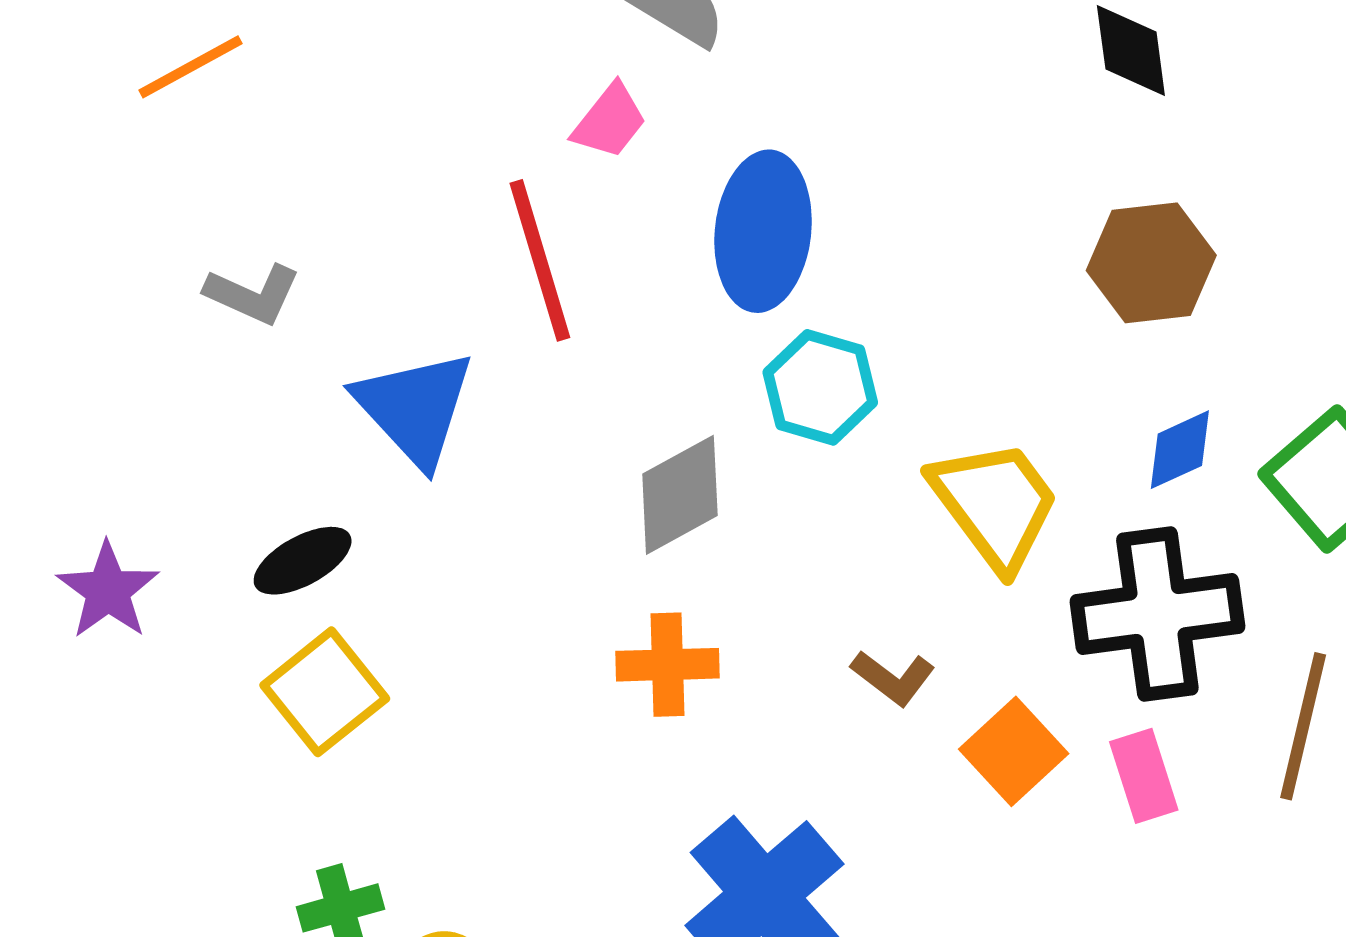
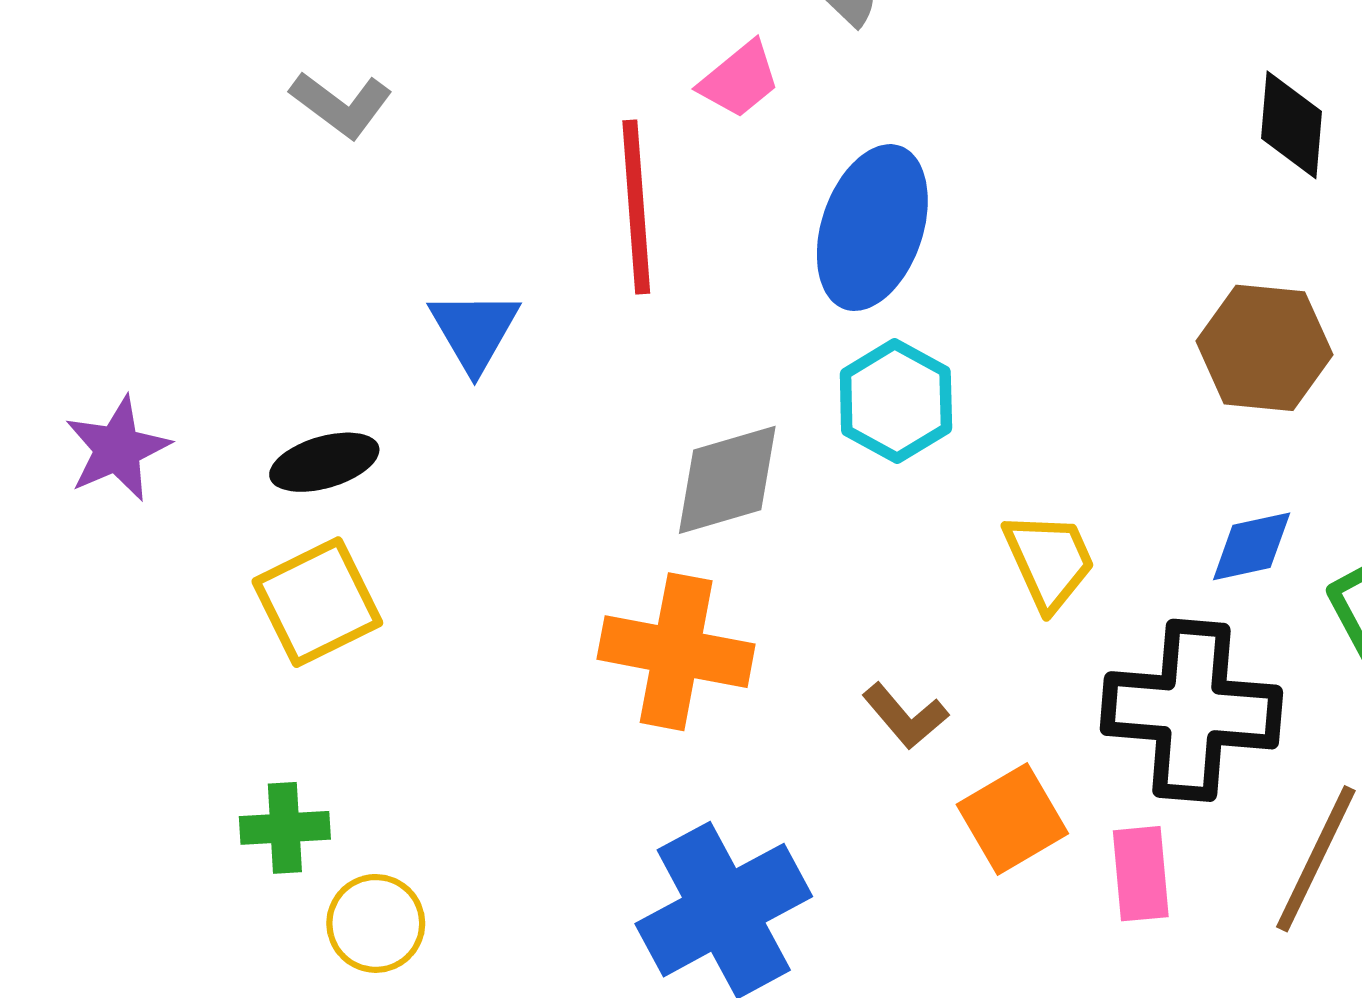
gray L-shape: (253, 294) -> (341, 105), moved
blue triangle: (415, 408) -> (474, 331), size x0.7
yellow trapezoid: (995, 504) -> (1049, 561), size x0.7
orange cross: (667, 665) -> (676, 652), size x1.4

